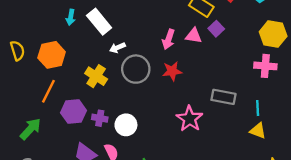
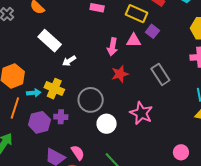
cyan arrow: (71, 17) -> (34, 93), moved, turned -96
gray circle: (136, 69) -> (91, 100), moved
gray rectangle: (224, 97) -> (160, 75), moved, turned 55
purple cross: (100, 118) -> (61, 117), moved
white circle: (126, 125) -> (107, 124), moved

